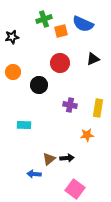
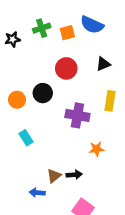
green cross: (44, 19) -> (42, 28), moved
orange circle: (13, 72) -> (17, 100), moved
purple cross: (70, 105) -> (77, 115), size x1.5
yellow rectangle: (98, 108) -> (110, 101), moved
cyan rectangle: (24, 125) -> (26, 138), turned 56

